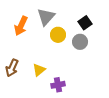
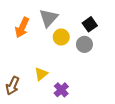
brown arrow: (12, 68) -> (13, 86), moved
purple cross: (58, 85) -> (61, 90), turned -32

